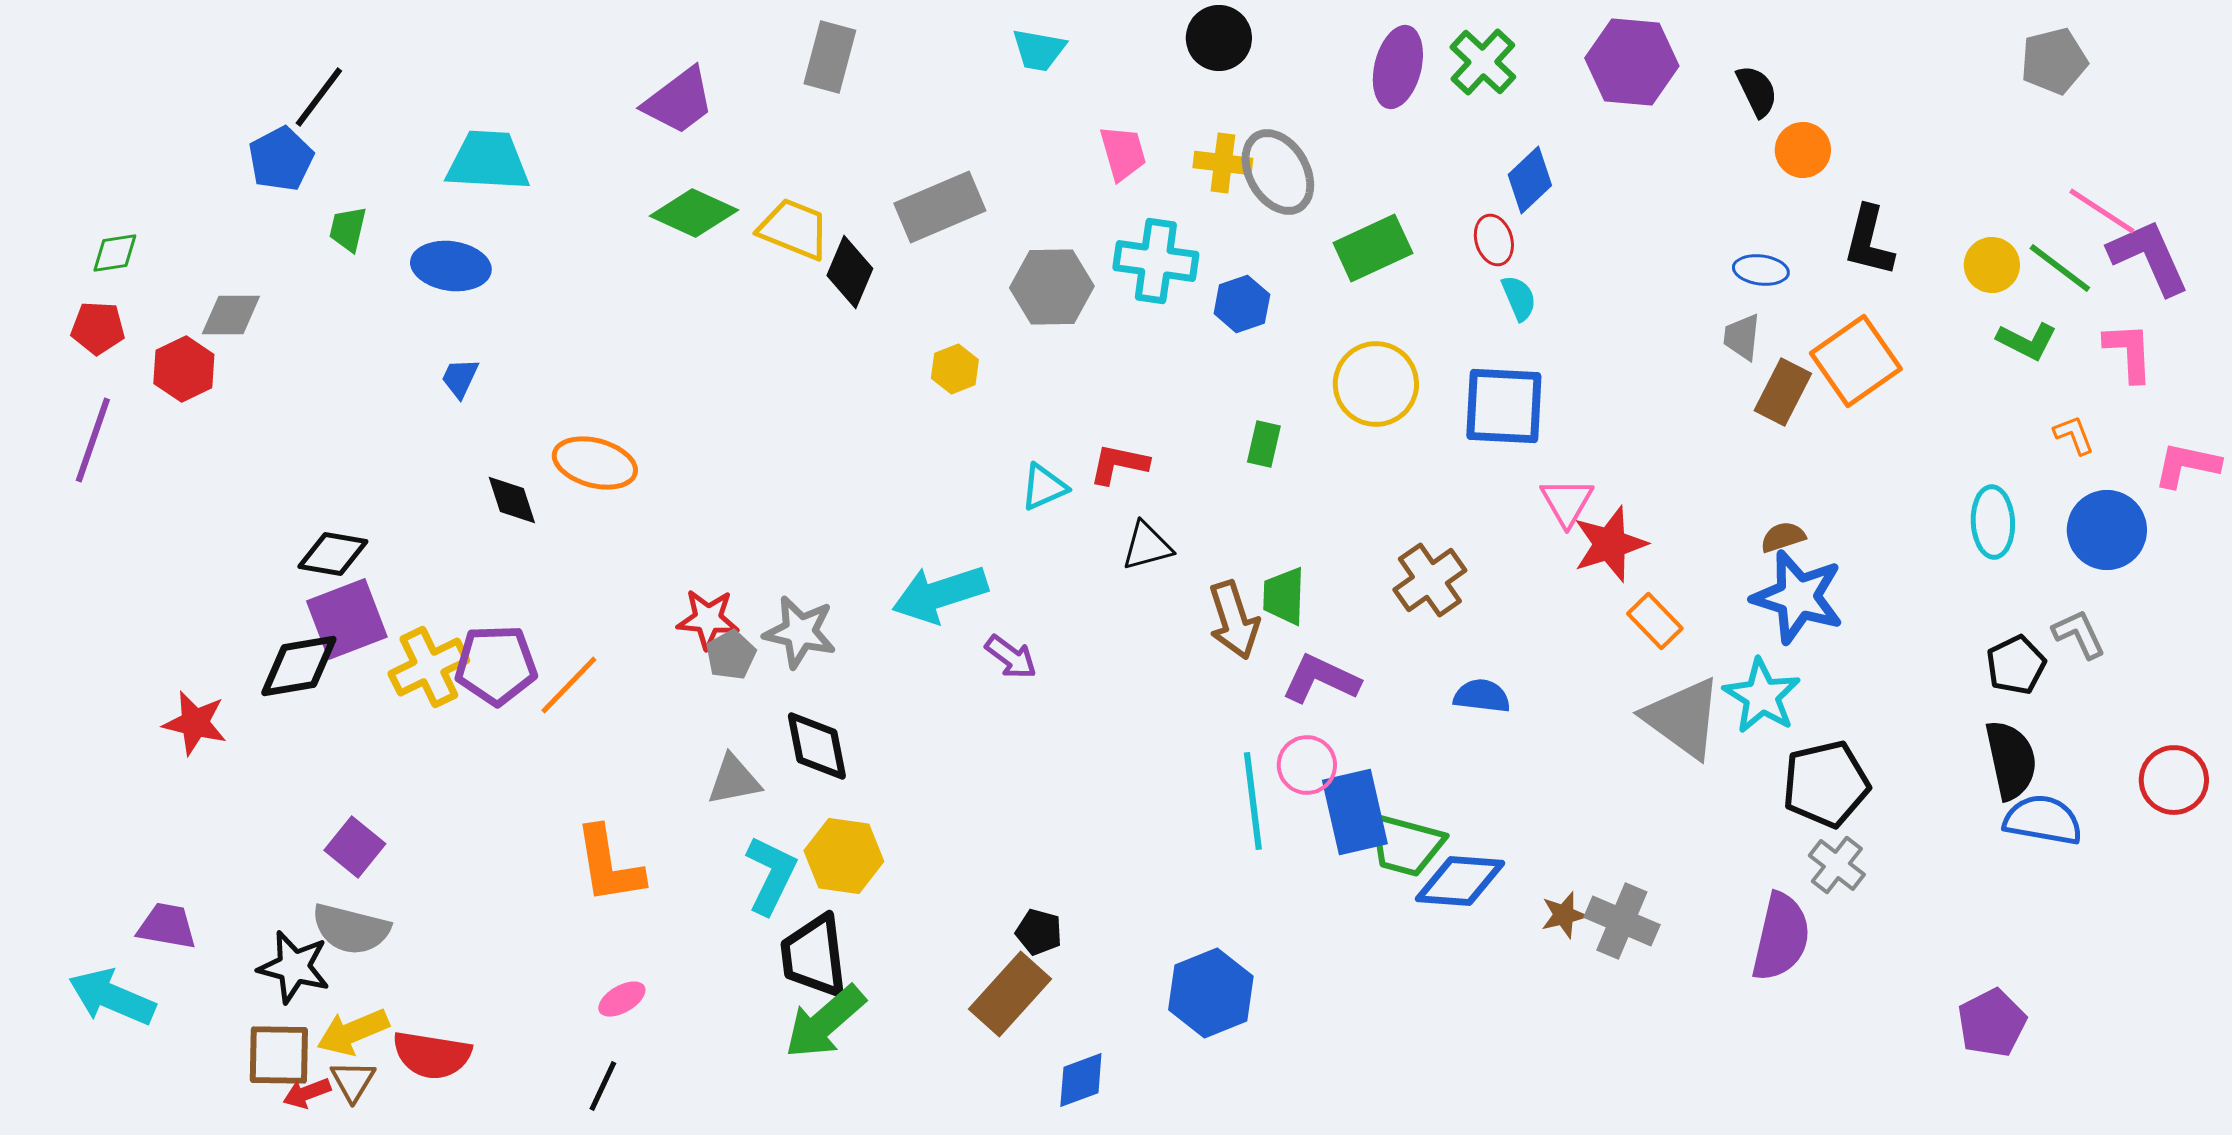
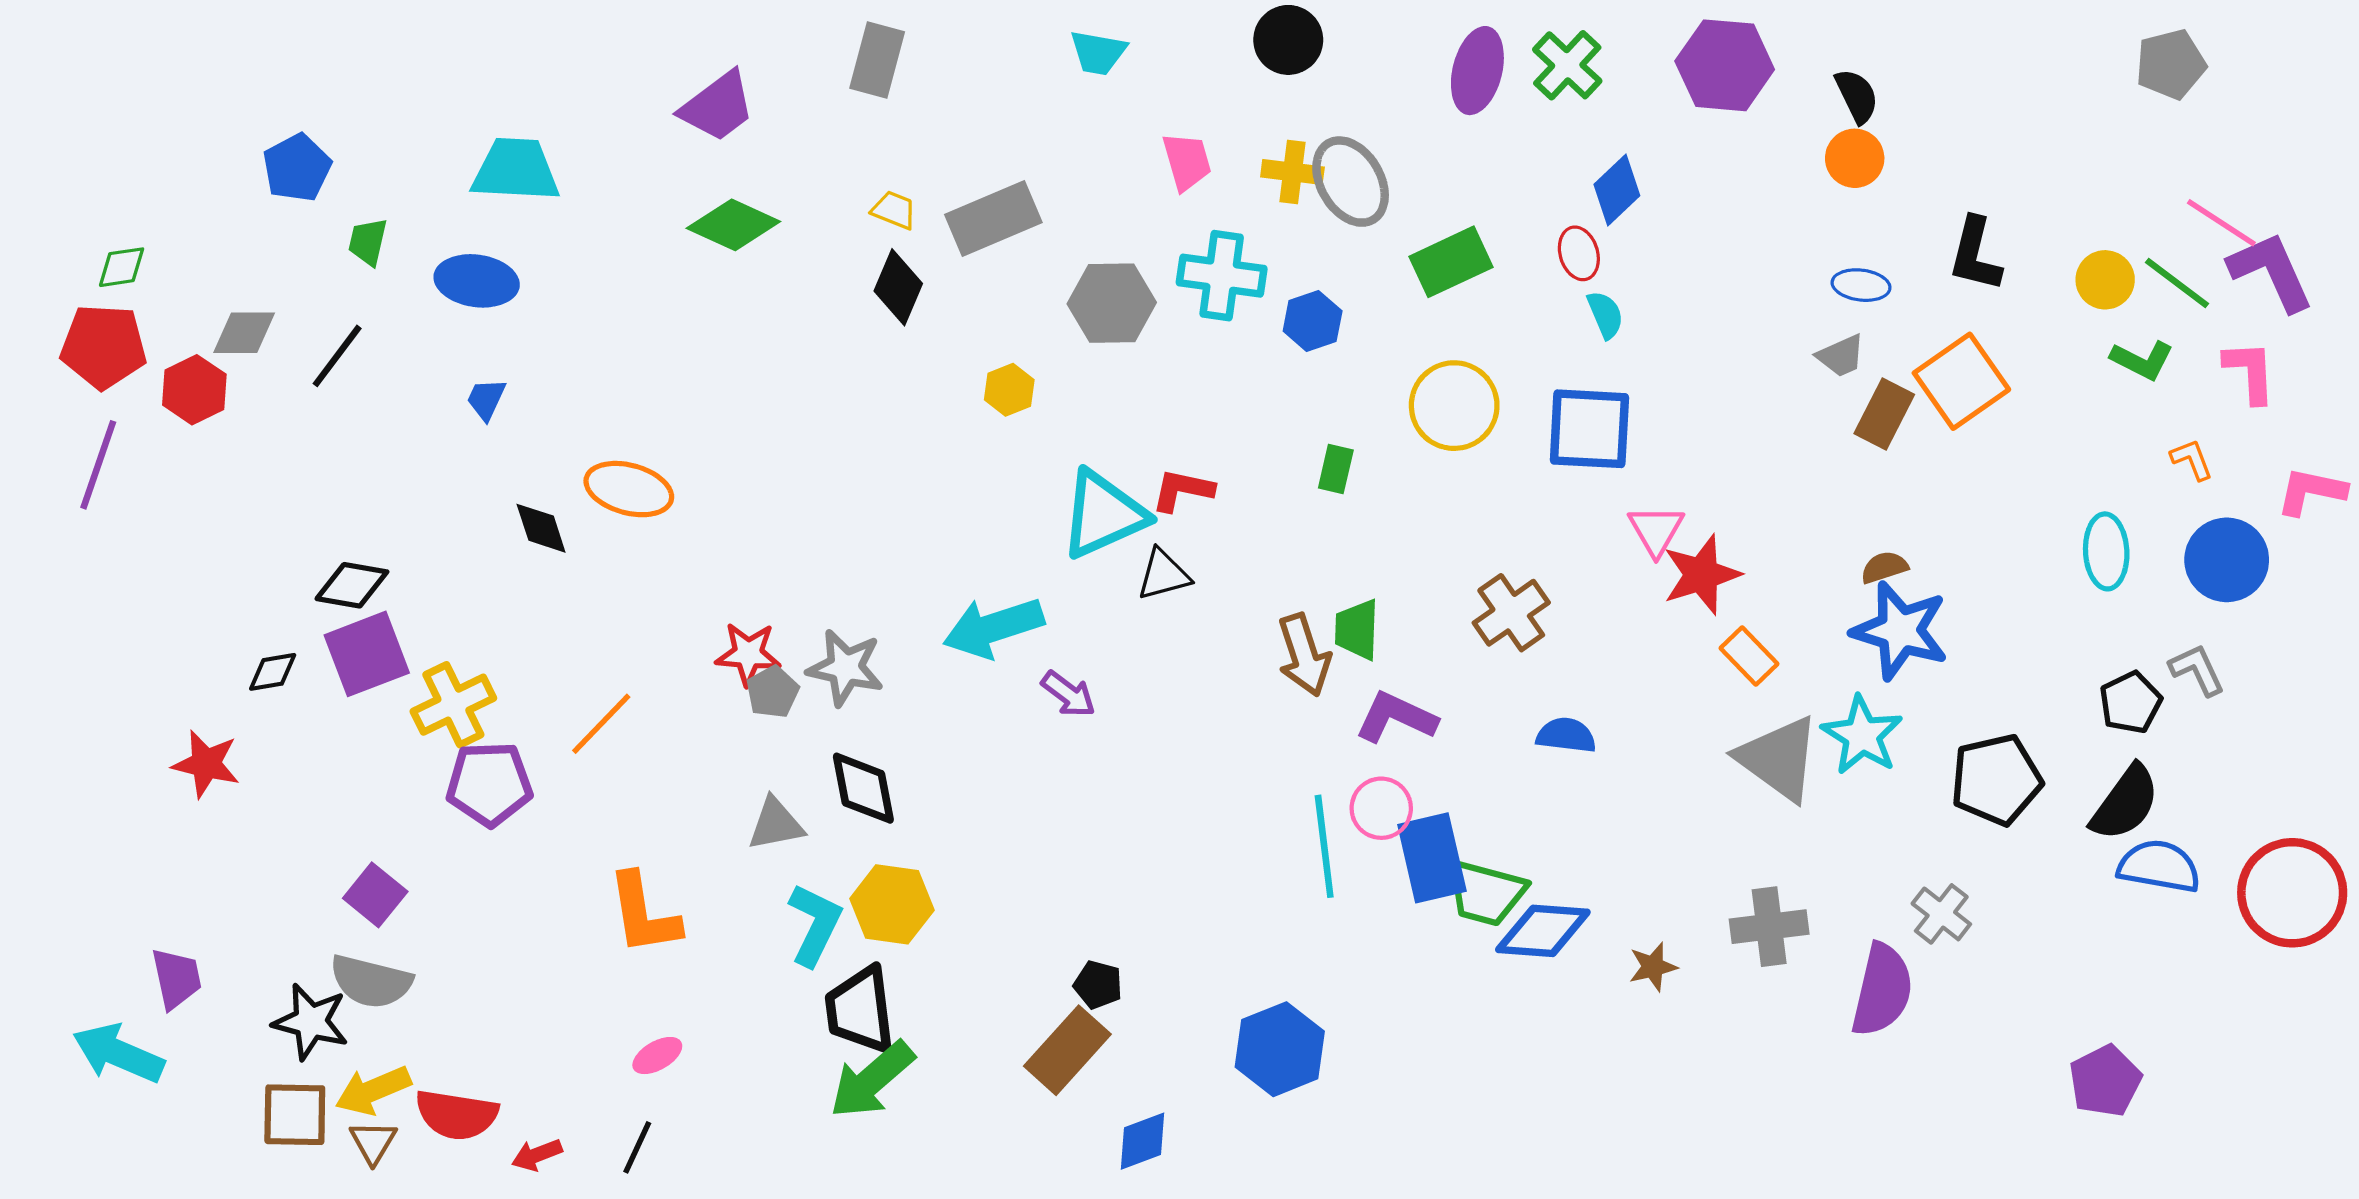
black line: (319, 97) -> (337, 356), moved
orange circle: (1803, 150) -> (1855, 158), moved
yellow trapezoid: (794, 229) -> (894, 210), moved, size x0.6
red pentagon: (98, 328) -> (104, 346), size x1.5
gray trapezoid: (1742, 337) -> (1841, 356), turned -120
cyan triangle: (1044, 487) -> (1103, 514), size x1.8
black triangle: (1147, 546) -> (1164, 575), moved
purple pentagon: (496, 665) -> (489, 784), moved
black diamond: (299, 666) -> (273, 672), moved, size x0.6
black semicircle: (2011, 760) -> (2125, 803), turned 48
red circle: (2174, 780) -> (2292, 893), moved, size x1.5
black pentagon: (1826, 784) -> (1996, 780), moved
gray cross: (1622, 921) -> (1769, 927), moved, turned -30
purple trapezoid: (167, 926) -> (176, 978), turned 68
red arrow: (307, 1093) -> (537, 1155), moved

